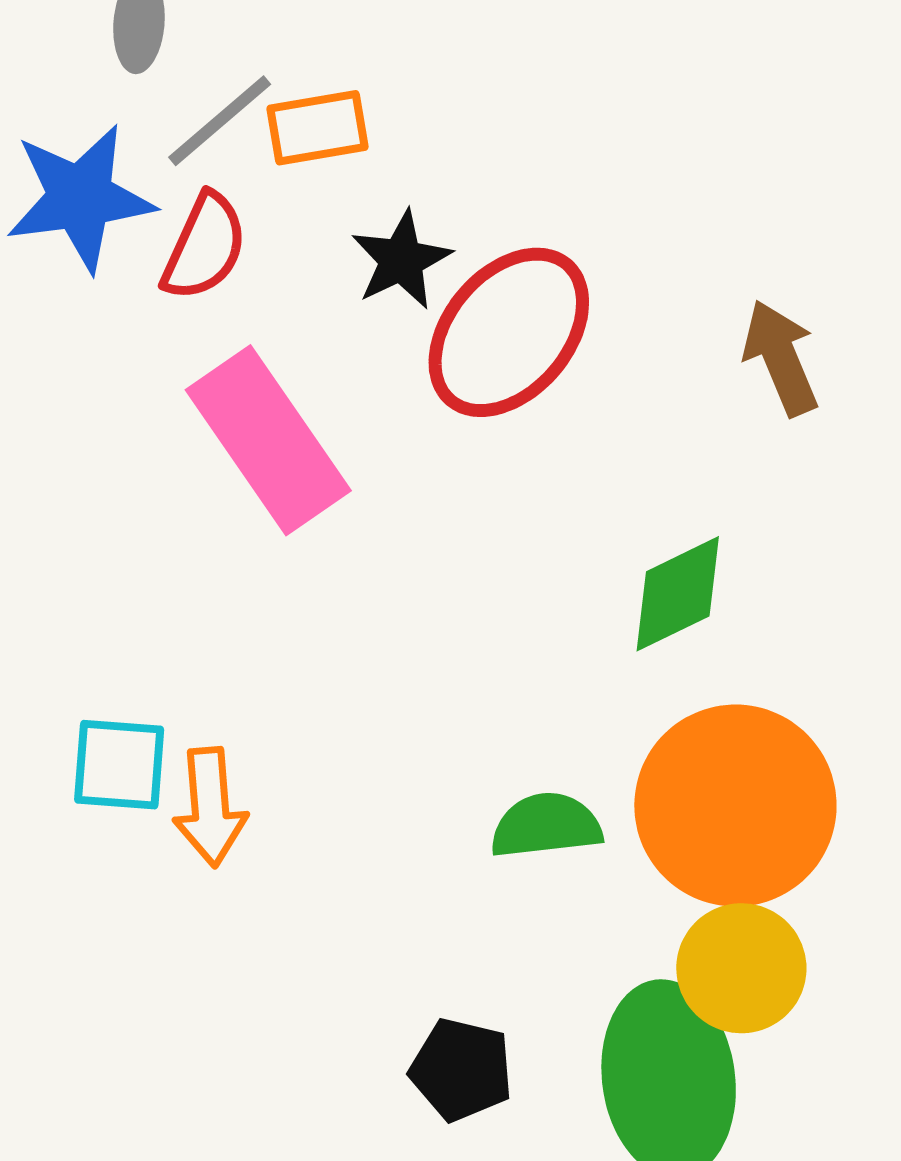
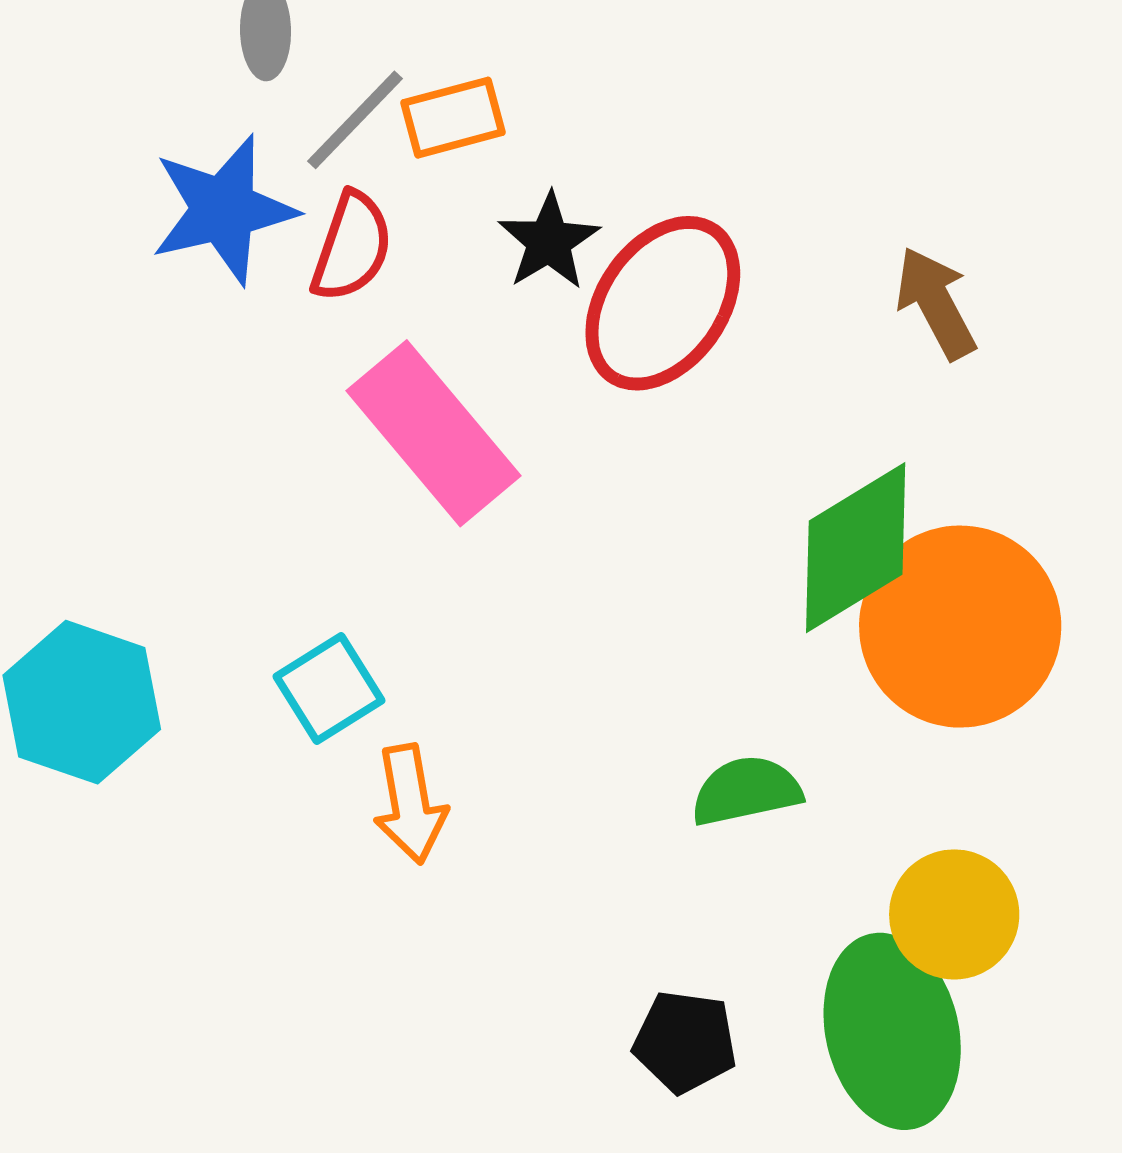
green diamond: (678, 594) -> (856, 548), size x1.4
cyan square: (119, 765) -> (329, 688), moved, turned -31
orange circle: (735, 806) -> (960, 627), moved

